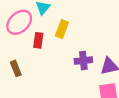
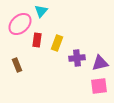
yellow rectangle: (62, 29) -> (57, 43), moved

